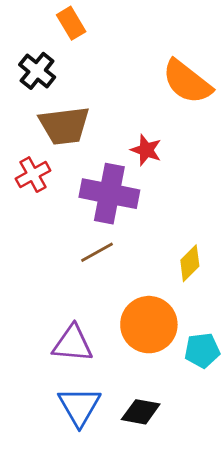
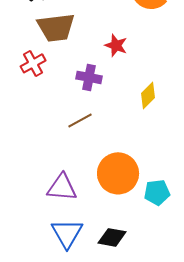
purple cross: (109, 194) -> (89, 77), size x0.6
yellow diamond: (190, 263) -> (148, 95), moved

